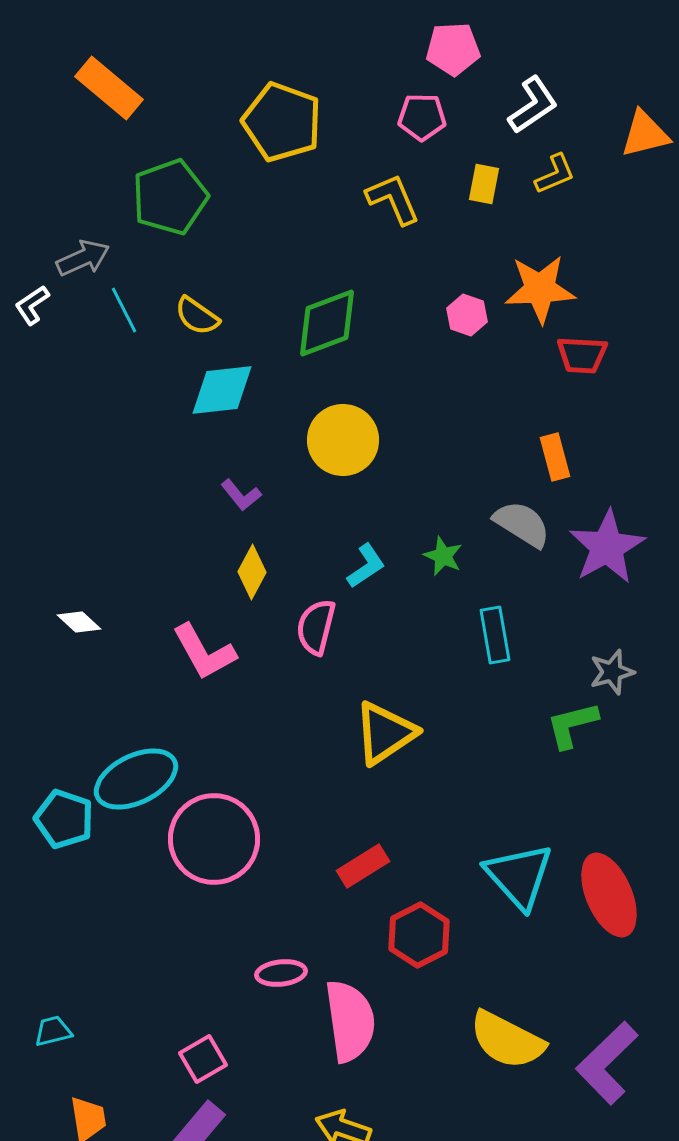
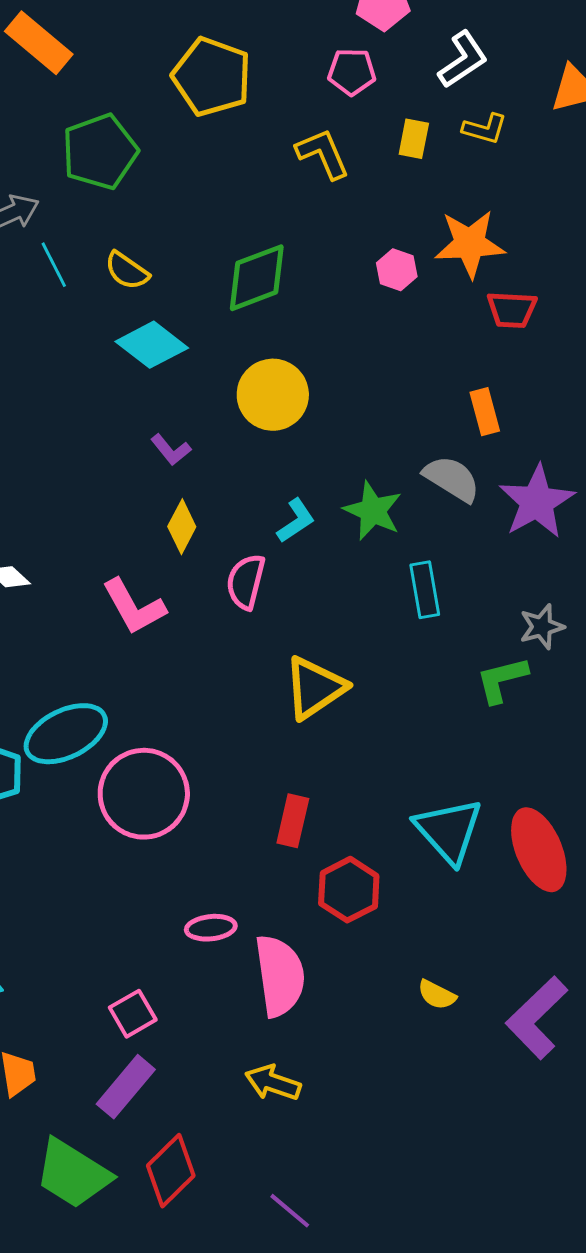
yellow L-shape: (555, 174) -> (485, 129), turned 39
cyan diamond: (222, 390) -> (152, 345), turned 44
green star: (443, 556) -> (373, 511), size x1.5
red rectangle: (363, 866) -> (293, 821), turned -45
yellow semicircle: (507, 1040) -> (437, 995), size x0.5

